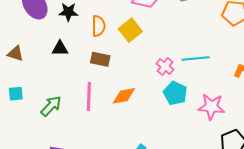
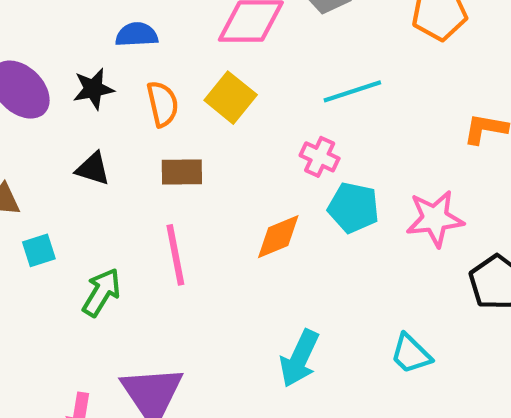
black triangle: (60, 48) -> (93, 169), turned 30
cyan line: (196, 59) -> (352, 91), moved
cyan square: (16, 94) -> (39, 250), moved
orange diamond: (124, 96) -> (278, 237), moved

